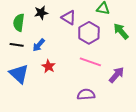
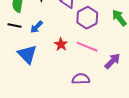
red star: (49, 66) -> (61, 44), moved
blue triangle: (19, 74) -> (27, 54), moved

